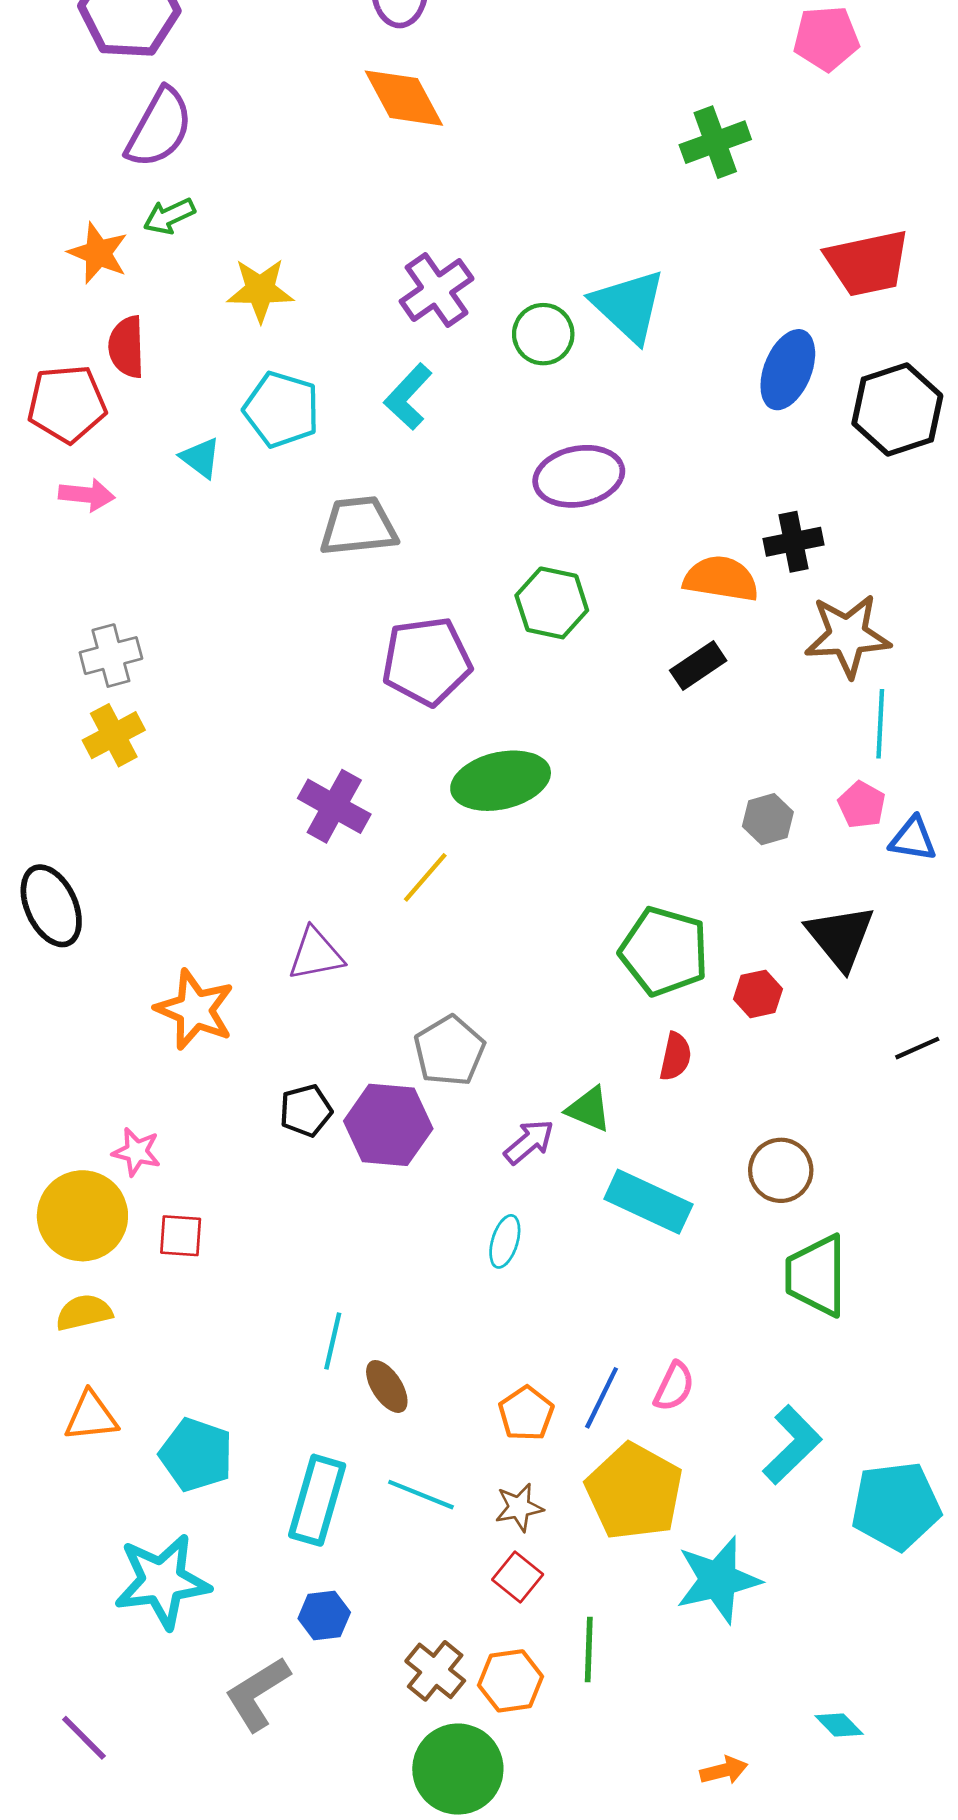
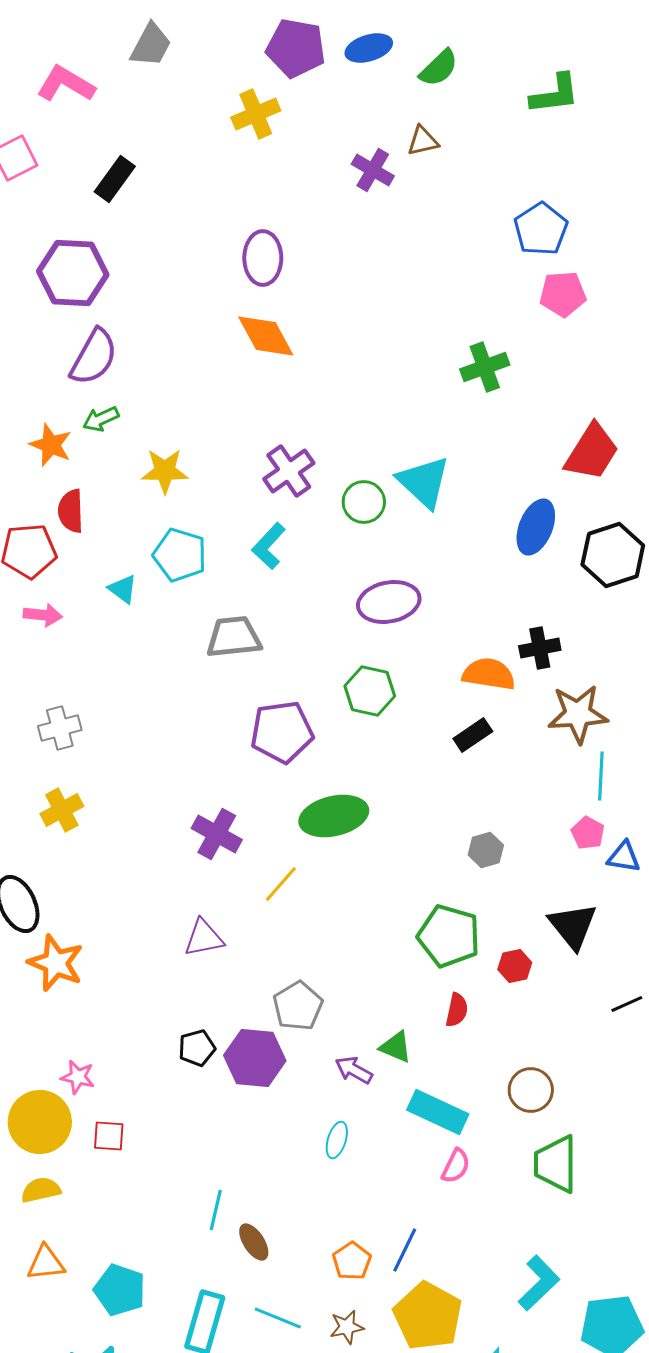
red trapezoid: (867, 263) -> (592, 452), turned -46
yellow cross: (114, 735) -> (62, 810), moved
gray hexagon: (768, 819) -> (486, 850), moved
orange star: (195, 1010) -> (56, 963), moved
purple arrow: (529, 1142) -> (354, 1070), turned -111
pink semicircle: (674, 1386) -> (456, 1166), moved

